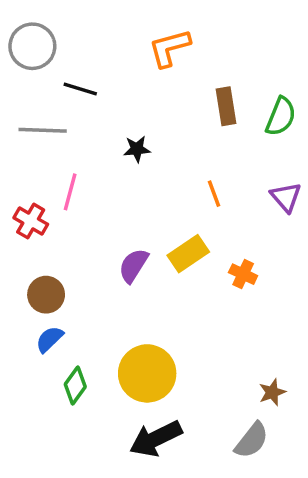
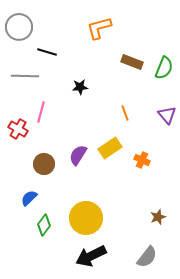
brown rectangle: (226, 106) -> (132, 62), turned -60
brown circle: (46, 295) -> (44, 164), moved
brown star: (272, 392) -> (158, 217), moved

